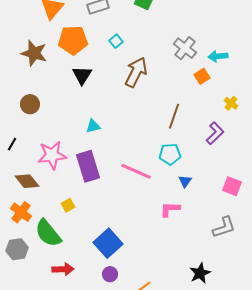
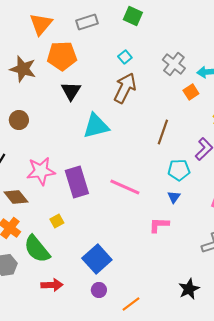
cyan square: (116, 41) -> (125, 57), moved
cyan triangle: (93, 126) -> (96, 126), moved, size x1.8
cyan pentagon: (170, 154) -> (179, 170), moved

